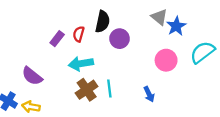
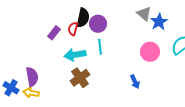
black semicircle: (102, 22) -> (83, 18), moved
purple circle: (120, 39) -> (98, 24), moved
purple semicircle: (32, 76) -> (32, 77), moved, turned -138
cyan line: (109, 89) -> (100, 47), moved

